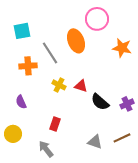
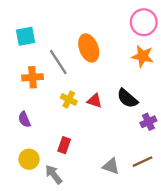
pink circle: (97, 19) -> (144, 22), moved
black semicircle: (100, 102) -> (127, 98), moved
yellow circle: (13, 134) -> (29, 159), moved

